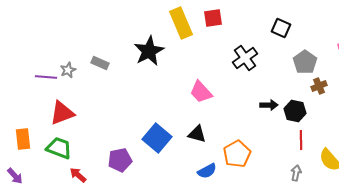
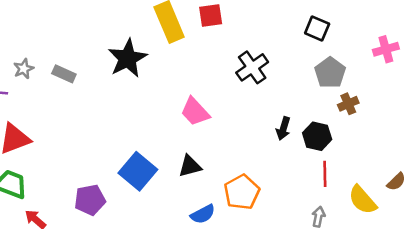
black square: (281, 28) -> (317, 28), moved
gray star: (68, 70) -> (24, 69), moved
black arrow: (269, 105) -> (283, 128), turned 108
black triangle: (197, 134) -> (190, 166), turned -30

